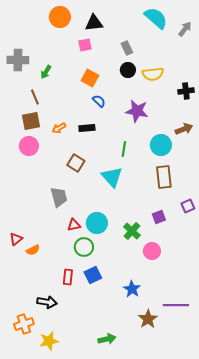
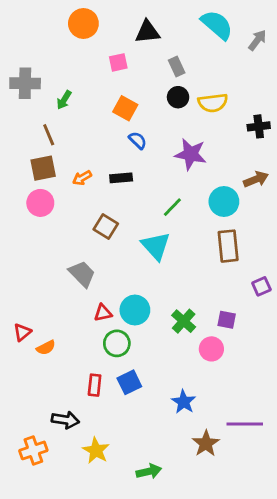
black triangle: (94, 23) -> (147, 32), moved
green line: (124, 149) -> (172, 207), turned 35
gray trapezoid: (59, 197) -> (82, 274), turned -30
purple square: (159, 217) -> (227, 320), moved, turned 32
yellow star: (49, 341) -> (96, 450), moved, turned -30

